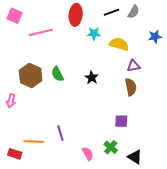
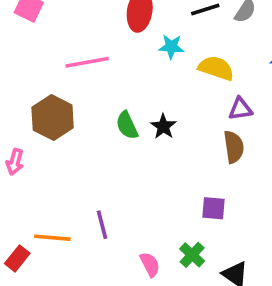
pink line: (41, 32) -> (87, 62), moved
green semicircle: (58, 74) -> (127, 125), moved
red rectangle: (15, 154) -> (17, 258), turned -72

